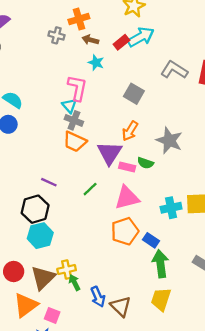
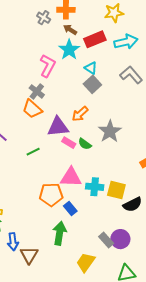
cyan arrow: (141, 37) -> (126, 42), moved
red rectangle: (121, 42) -> (95, 39), size x1.5
cyan star: (96, 63) -> (69, 50), size x1.5
cyan triangle: (69, 106) -> (91, 68), moved, turned -32
purple triangle: (110, 153) -> (58, 127), turned 35
pink triangle: (127, 198) -> (71, 177), moved
green arrow: (160, 264) -> (60, 233), moved
yellow trapezoid: (161, 299) -> (86, 262), moved

